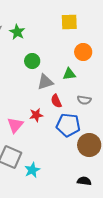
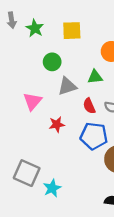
yellow square: (69, 22) -> (72, 31), moved
red semicircle: (56, 101) -> (89, 106), moved
pink triangle: (15, 125) -> (32, 101), moved

